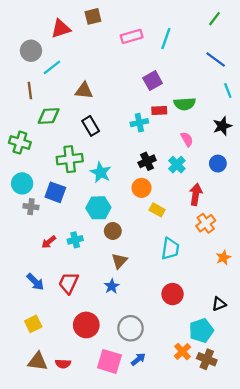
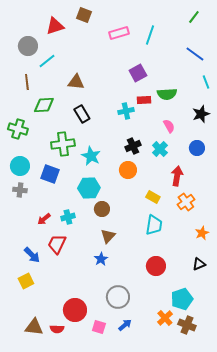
brown square: (93, 16) -> (84, 15), turned 35
gray cross: (31, 207) -> (20, 190), moved
yellow rectangle: (157, 210) -> (153, 197), moved
red trapezoid: (69, 283) -> (57, 244), moved
black triangle: (219, 304) -> (199, 264), moved
yellow square: (33, 324) -> (26, 281), moved
red circle: (86, 325) -> (75, 310), moved
pink square: (109, 361) -> (99, 327), size x0.6

